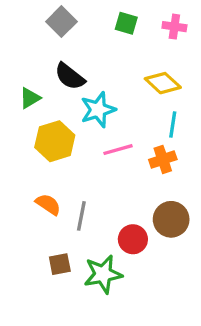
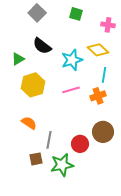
pink cross: (174, 27) -> (108, 25), moved
cyan star: (98, 110) -> (72, 60), moved
gray line: (81, 216) -> (49, 140), moved

